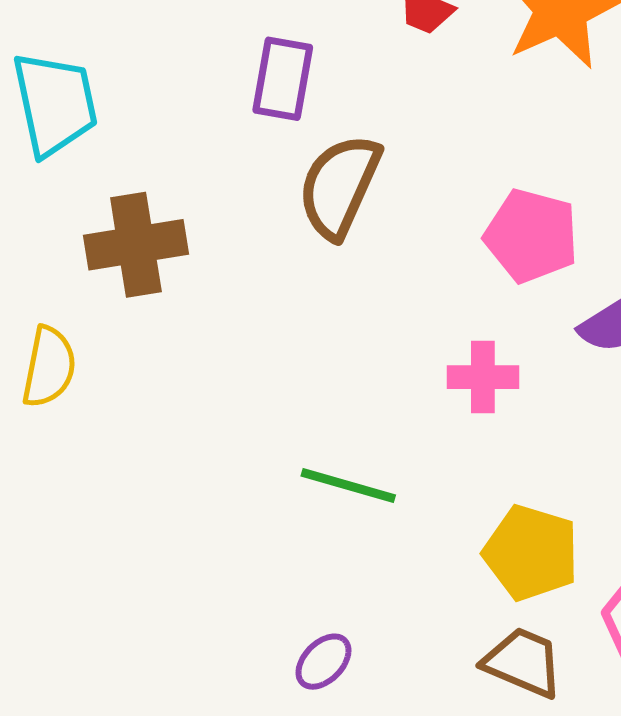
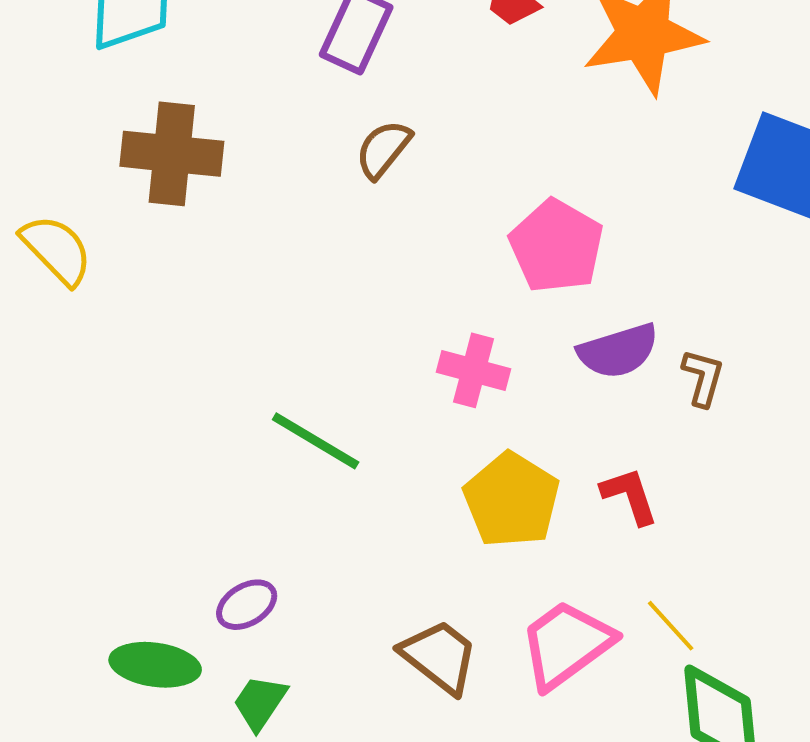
brown semicircle: (339, 186) -> (383, 149), size x0.6
yellow semicircle: (49, 367) -> (57, 250), turned -70
yellow pentagon: (531, 553) -> (512, 500), moved

